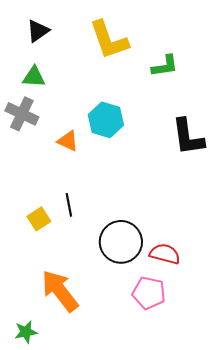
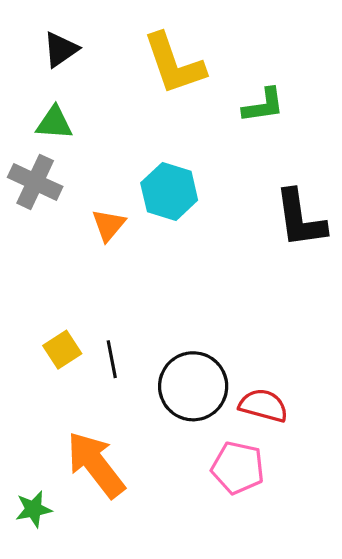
orange triangle: (68, 141) -> (109, 225), turned 45
black line: (69, 205) -> (112, 359), moved
green star: (26, 332) -> (34, 509), moved

